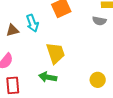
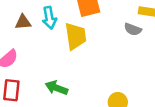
yellow trapezoid: (56, 53) -> (75, 36), moved

